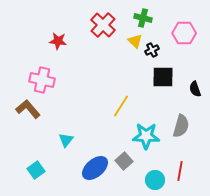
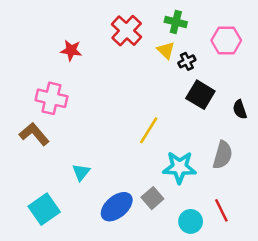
black square: (163, 77) -> (200, 95), turned 30
cyan square: (36, 170) -> (44, 209), size x1.4
red line: (180, 171) -> (221, 210), turned -36

